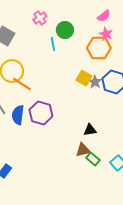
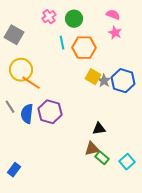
pink semicircle: (104, 16) -> (113, 15), turned -120
green circle: (65, 30) -> (74, 19), moved
orange hexagon: (99, 48) -> (84, 48), moved

